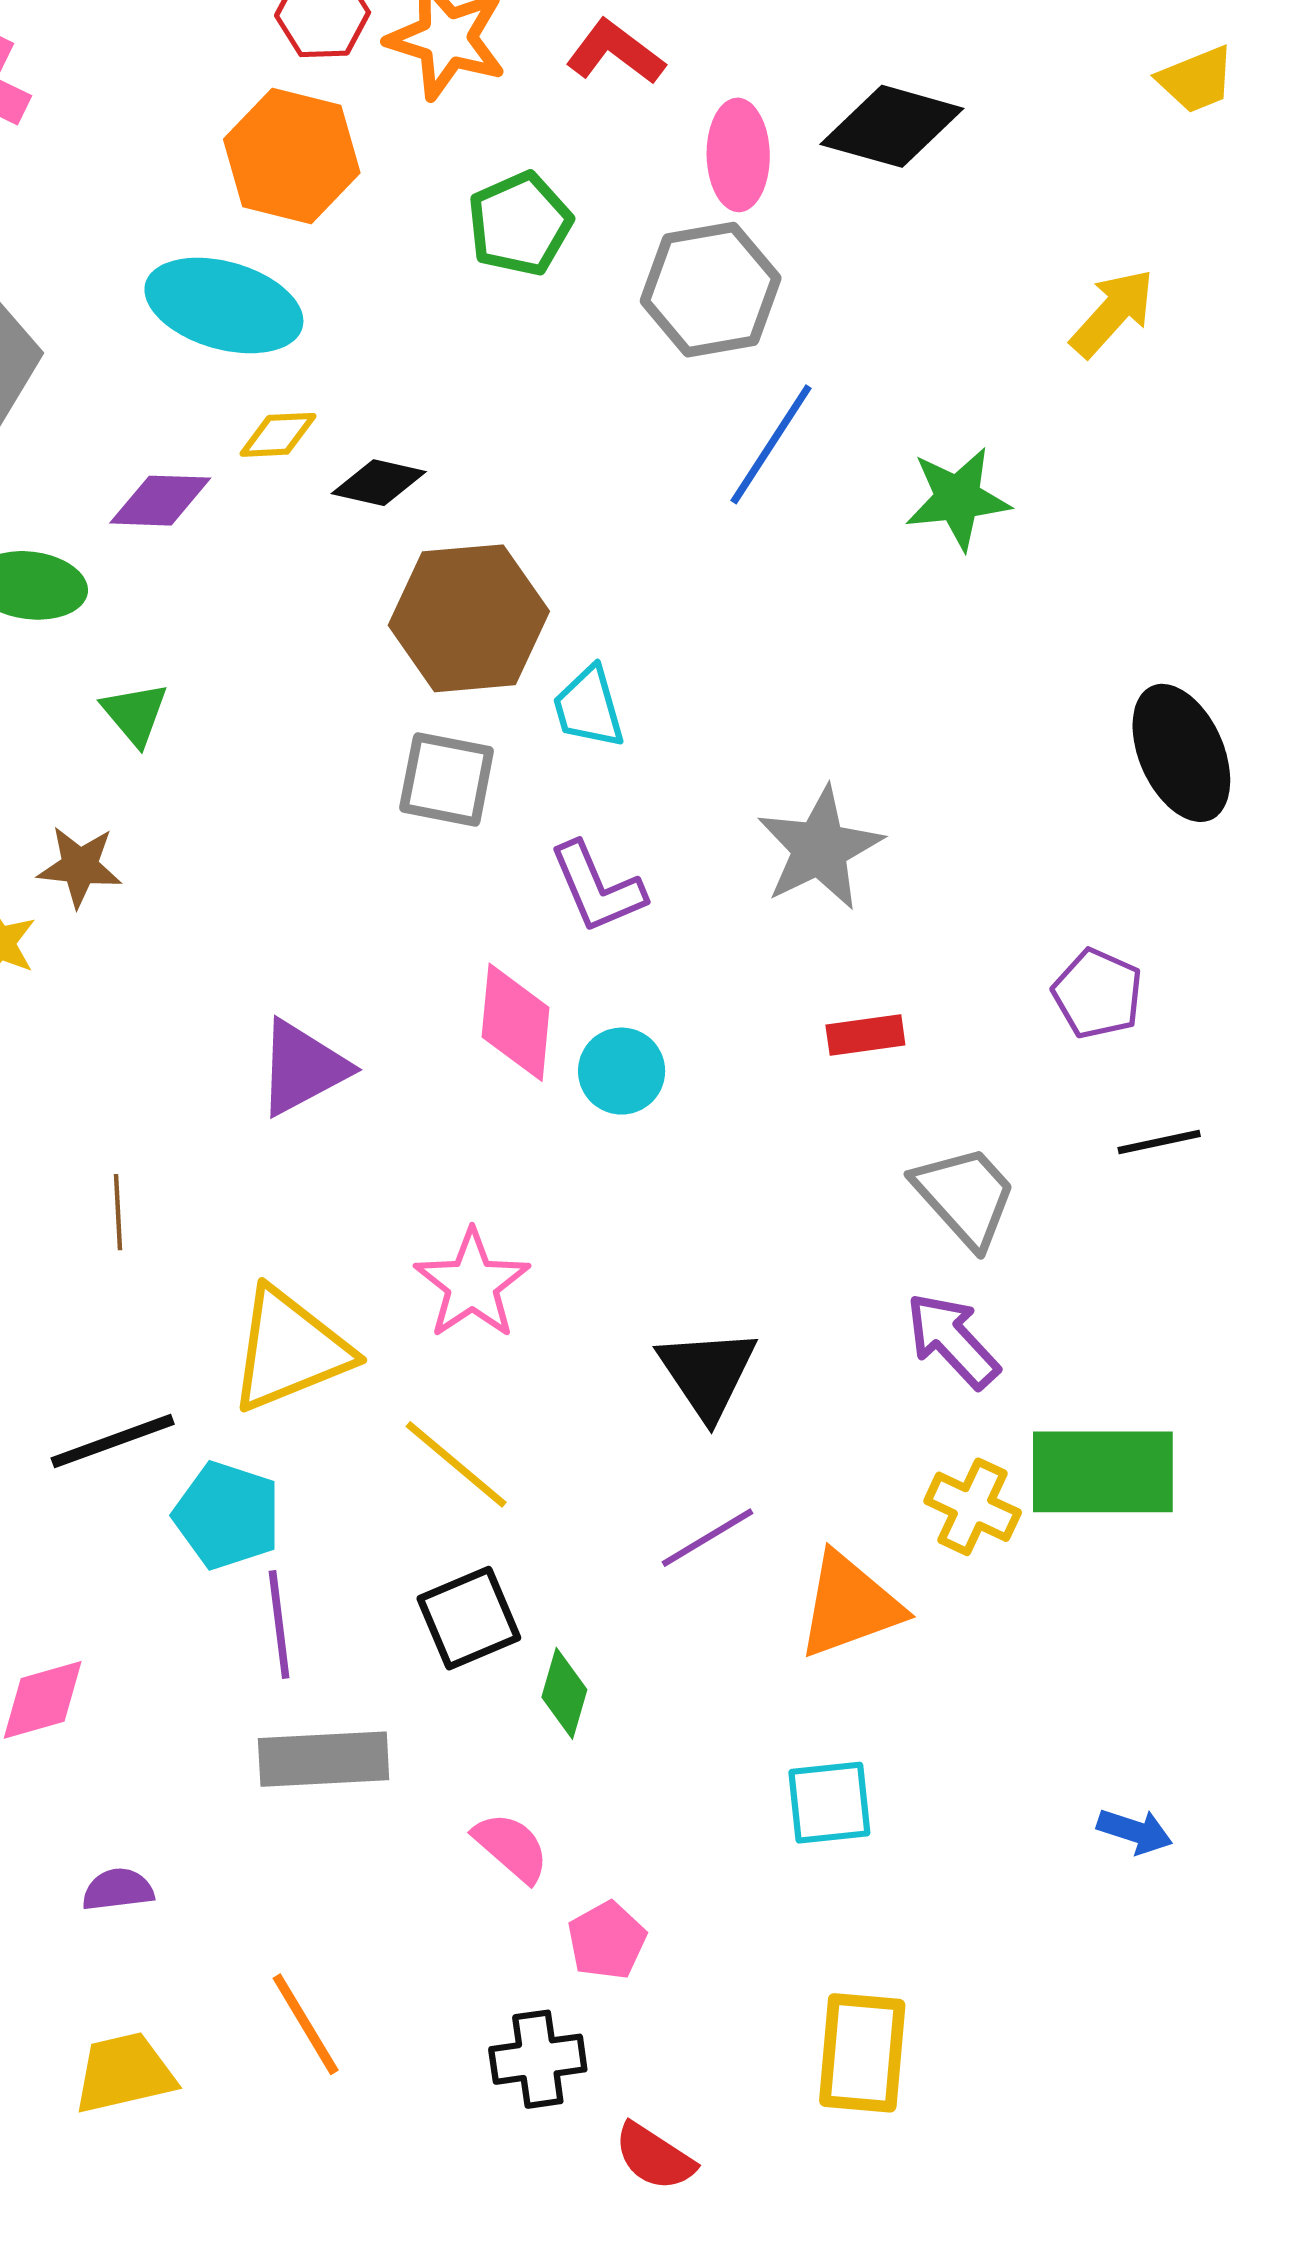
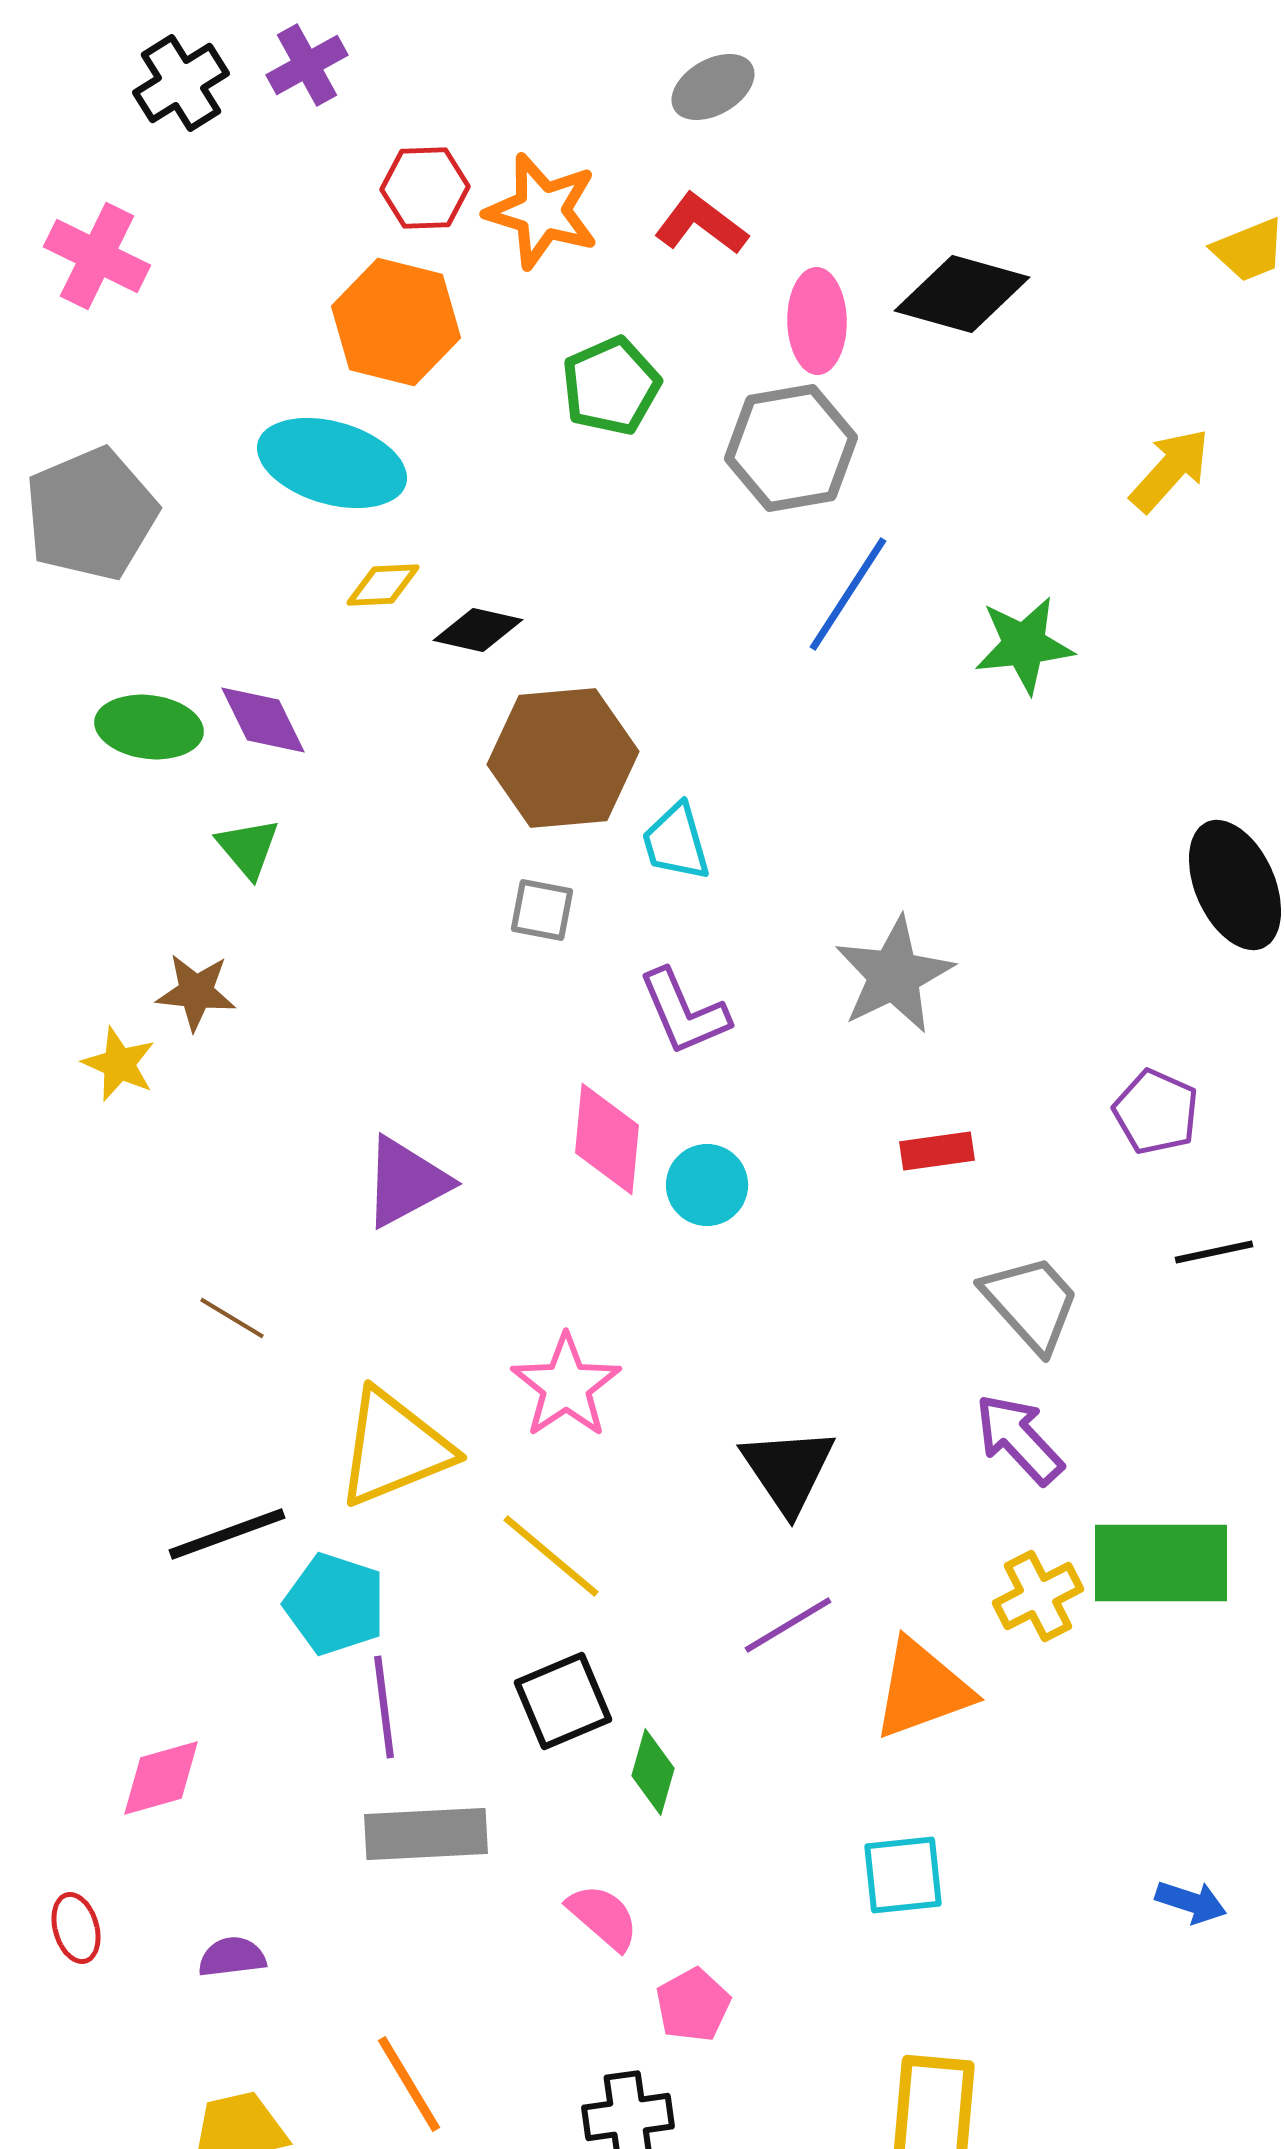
purple diamond: (160, 501) -> (263, 720), moved, turned 62
gray square: (447, 779) -> (542, 910), size x0.7
brown line: (118, 1212) -> (232, 1318), turned -56
yellow cross: (973, 1507) -> (1038, 1596), turned 38

